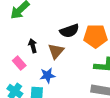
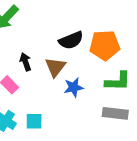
blue star: (47, 75) -> (74, 87), moved

